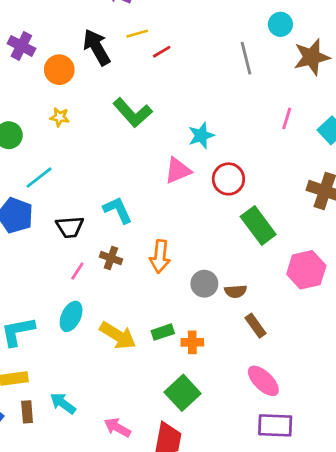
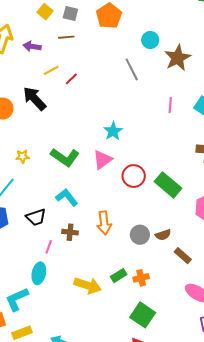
black arrow: (97, 47) -> (34, 99), moved
green L-shape: (133, 113) -> (65, 157), moved
yellow star: (60, 117) -> (22, 156), moved
red circle: (228, 179) -> (134, 176), moved
cyan ellipse: (71, 316) -> (39, 273), moved

